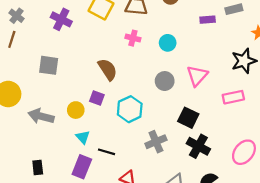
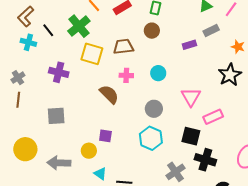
gray cross: (17, 16) -> (18, 78), turned 32
brown semicircle: (108, 69) -> (109, 94), moved
gray circle: (165, 81) -> (154, 109), moved
pink rectangle: (233, 97) -> (213, 117), moved
cyan hexagon: (130, 109) -> (151, 138), moved
gray cross: (156, 142) -> (175, 172), moved

